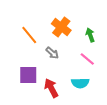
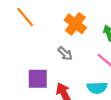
orange line: (29, 35) -> (25, 17), moved

